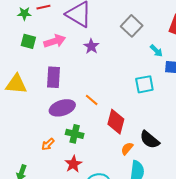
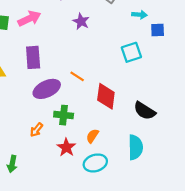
purple star: (91, 46) -> (81, 21), moved
cyan arrow: (156, 51) -> (139, 15), turned -32
orange semicircle: (127, 149) -> (92, 136), moved

